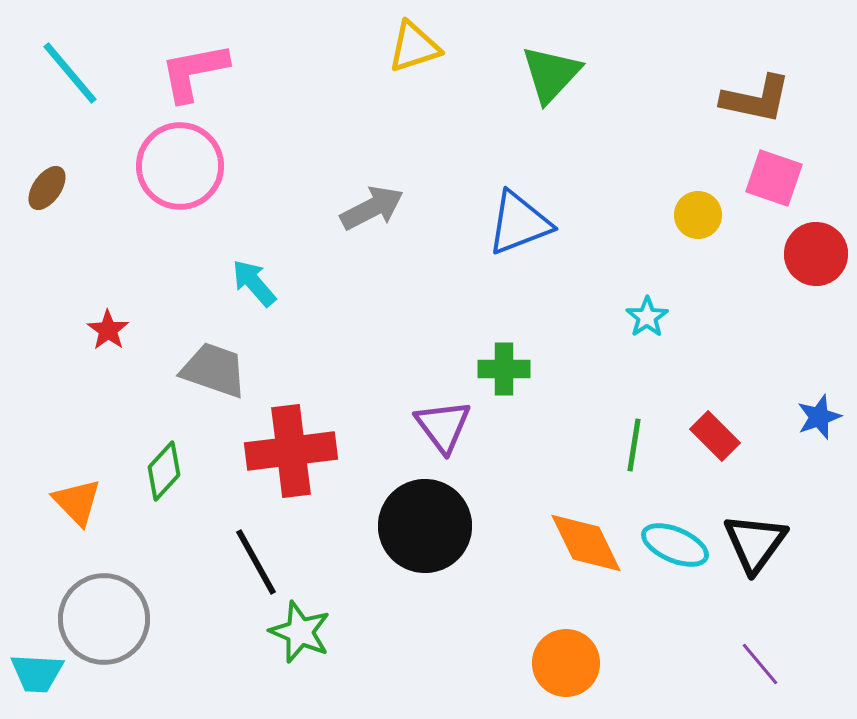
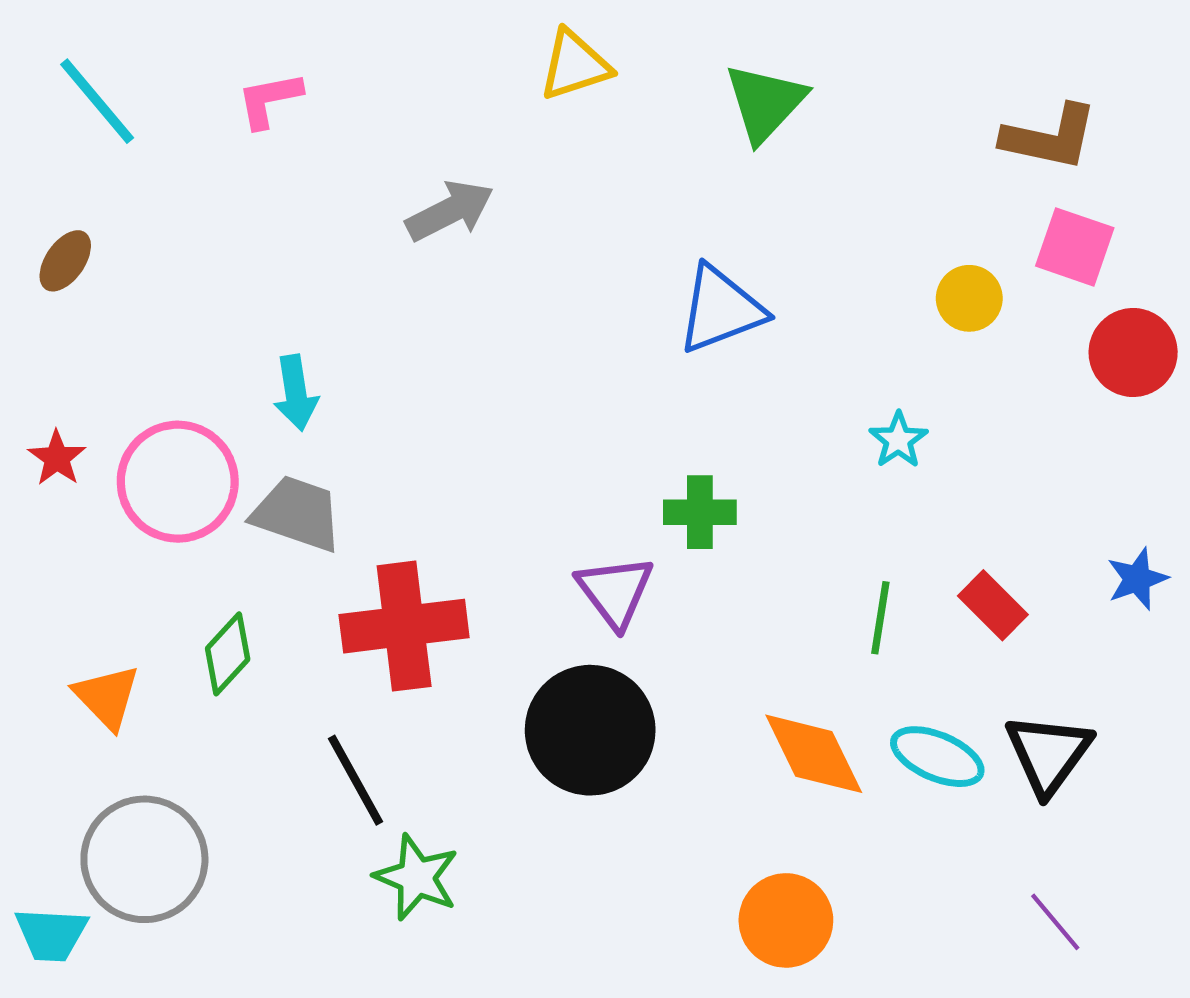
pink L-shape: (194, 72) -> (269, 100), size x0.7
pink circle: (180, 166) -> (178, 482), moved
gray arrow: (372, 208) -> (450, 211), moved
cyan arrow: (254, 283) -> (296, 393), moved, turned -148
red star: (108, 330) -> (57, 458), moved

